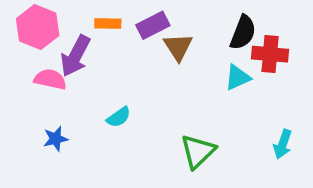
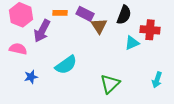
purple rectangle: (153, 25) -> (85, 14), turned 54
black semicircle: (243, 32) -> (124, 15), moved
pink semicircle: (50, 79) -> (18, 49), moved
cyan semicircle: (119, 117) -> (66, 65), size x1.6

